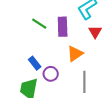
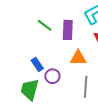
orange triangle: (75, 54) -> (78, 58), turned 30

